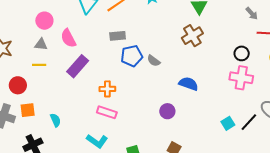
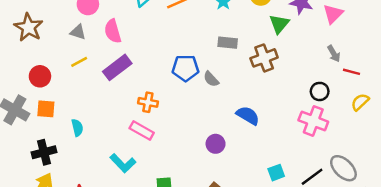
gray arrow: (252, 14) -> (334, 54), moved
gray rectangle: (118, 36) -> (228, 43), moved
yellow line: (39, 65) -> (79, 62), moved, turned -40
cyan square: (228, 123) -> (276, 173), moved

